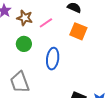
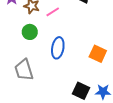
orange square: (78, 31) -> (98, 54), moved

